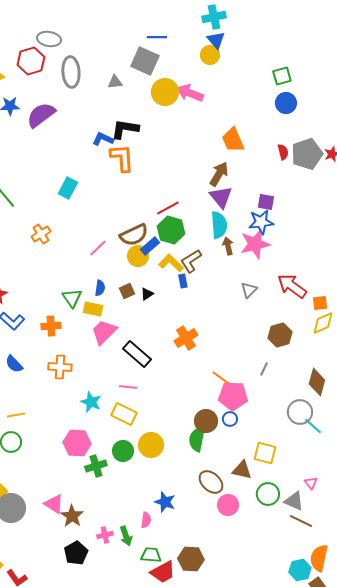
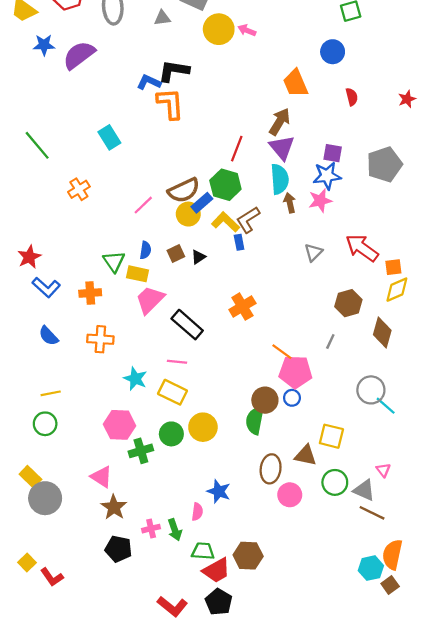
pink arrow: (190, 93) -> (247, 30), size x0.6
blue circle: (286, 103) -> (333, 52), moved
gray pentagon: (307, 154) -> (384, 164), moved
cyan rectangle: (68, 188) -> (109, 137), turned -60
red line: (168, 208) -> (237, 149), moved, turned -40
pink star: (255, 244) -> (320, 201), size x0.7
brown diamond: (317, 382) -> (382, 332), moved
brown ellipse: (211, 482) -> (271, 469), turned 55
pink triangle: (54, 504) -> (101, 477), moved
black pentagon: (76, 553) -> (118, 549), turned -30

